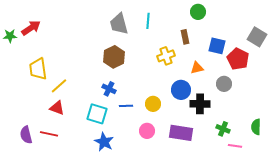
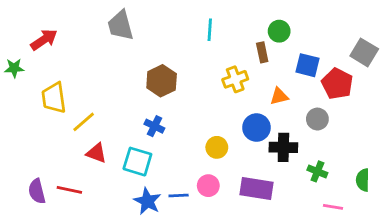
green circle: (198, 12) -> (279, 31), moved
gray trapezoid: (119, 24) -> (120, 26), moved
green star: (10, 36) -> (14, 68), moved
blue line: (126, 106) -> (179, 196), moved
red triangle: (57, 108) -> (96, 153), moved
green cross: (223, 129) -> (317, 171), moved

